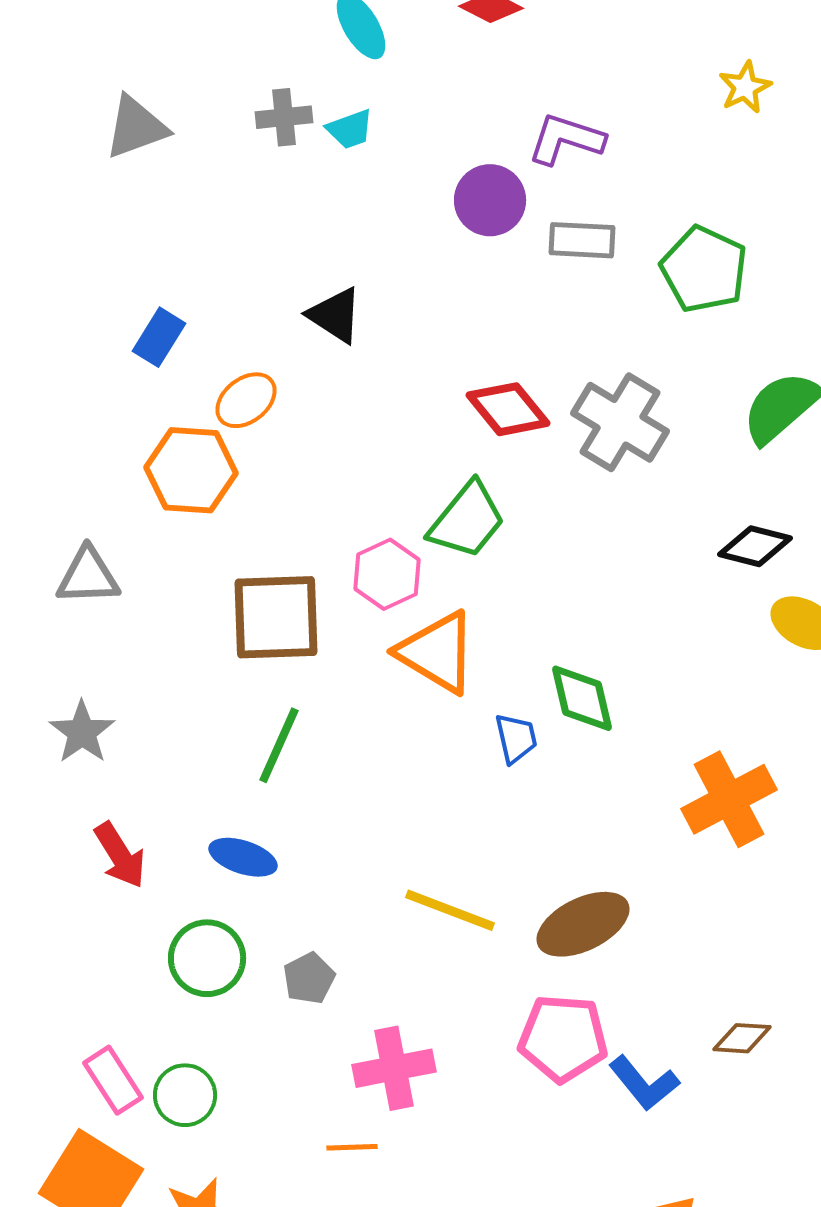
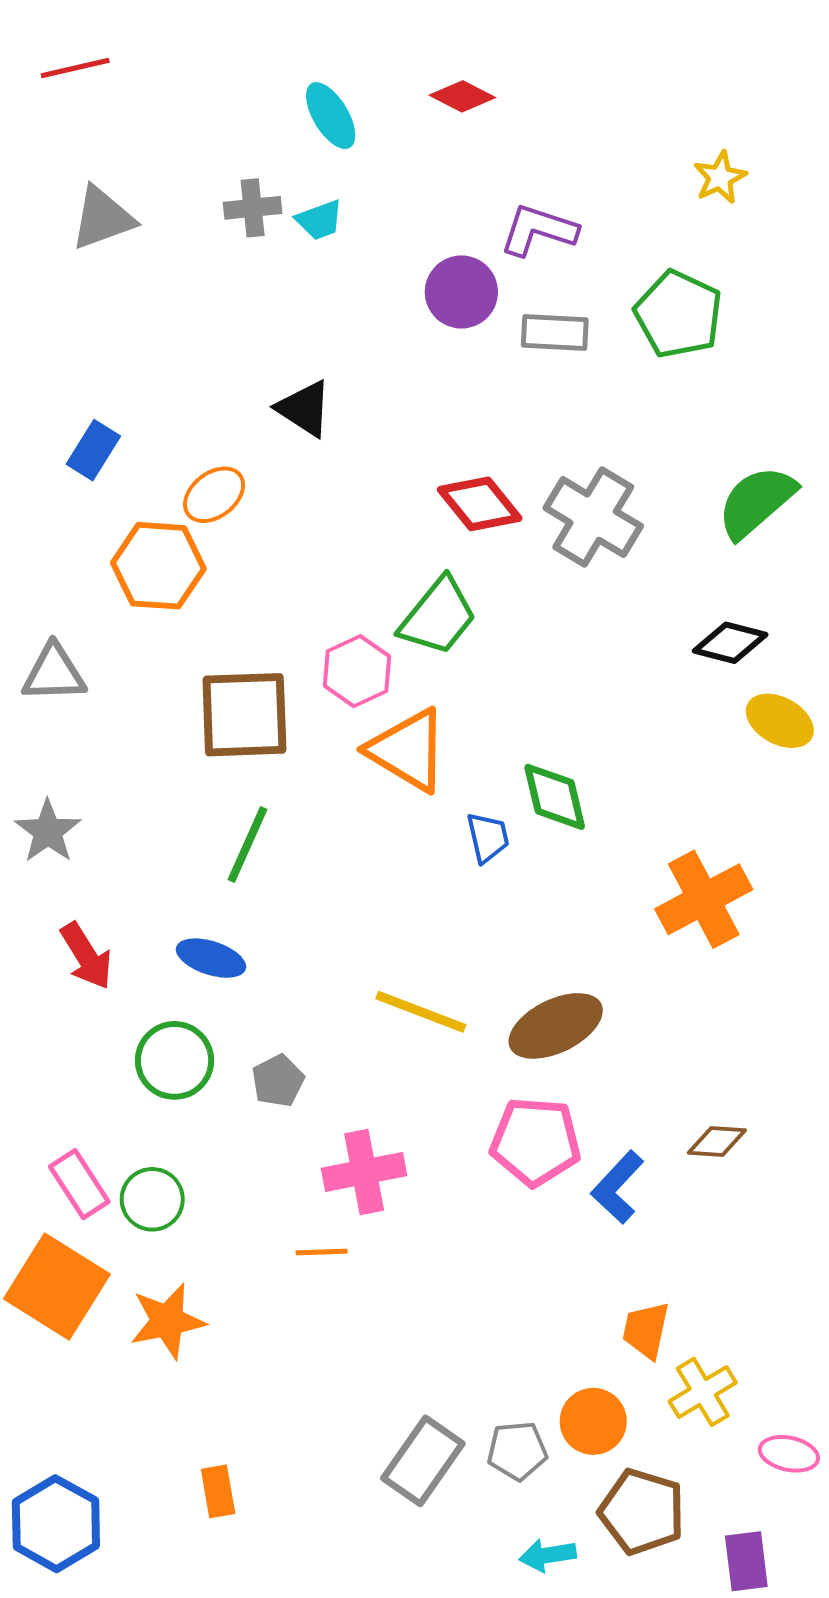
green pentagon: (704, 269) -> (678, 314), moved
blue rectangle: (159, 337) -> (93, 450), moved
blue L-shape: (644, 1083) -> (618, 1187), turned 82

